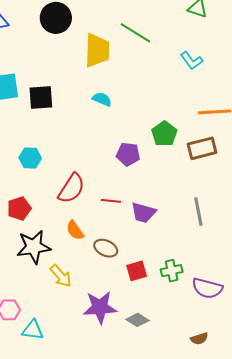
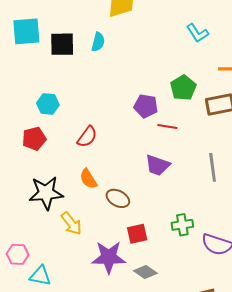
cyan L-shape: (192, 61) -> (197, 33), moved
cyan semicircle: (102, 99) -> (98, 42), moved, turned 78
red semicircle: (71, 188) -> (87, 137), size x0.7
red line: (111, 201) -> (167, 126), moved
red pentagon: (19, 208) -> (34, 139), moved
red square: (137, 271) -> (137, 234), moved

